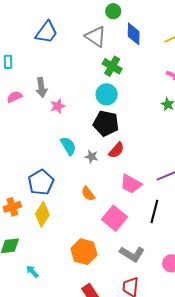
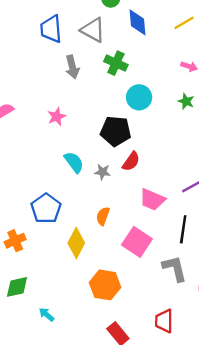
blue trapezoid: (47, 32) -> (51, 29), moved, turned 145
gray arrow: (41, 87) -> (72, 67), moved
cyan circle: (107, 94) -> (139, 97), moved
orange semicircle: (88, 194) -> (103, 216), turned 63
yellow diamond: (42, 214) -> (76, 243), moved
gray L-shape: (132, 254) -> (175, 268), moved, turned -130

